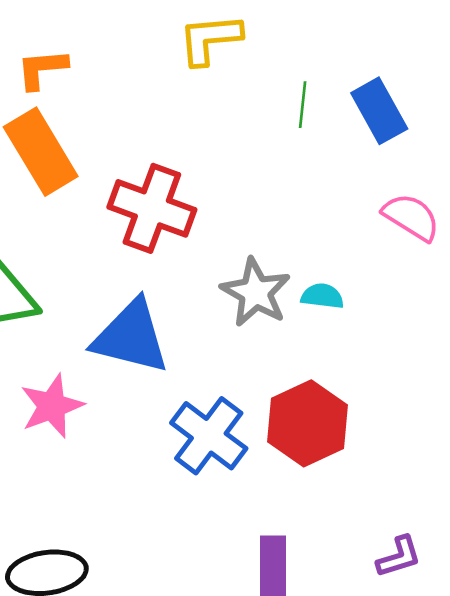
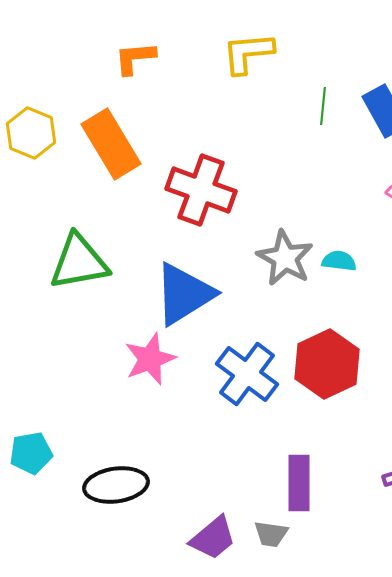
orange L-shape: (42, 69) -> (135, 58), moved
blue triangle: (131, 337) -> (184, 294), turned -46
pink star: (52, 406) -> (150, 359), moved

